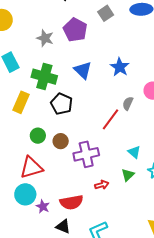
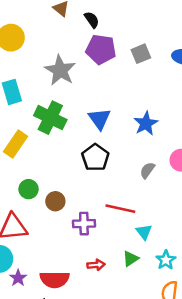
purple pentagon: (75, 30) -> (101, 49), moved, turned -30
gray star: (45, 38) -> (60, 70), size x1.4
black pentagon: (61, 104) -> (95, 158), moved
red line: (110, 119) -> (120, 209), moved, turned 55
purple cross: (86, 154) -> (84, 224), size x0.7

